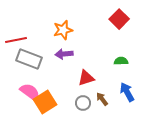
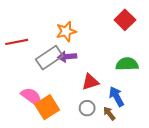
gray rectangle: (29, 59) -> (49, 58), moved, turned -55
green semicircle: (121, 61) -> (127, 64), size x1.5
blue arrow: (127, 92) -> (117, 97), moved
brown arrow: (102, 99) -> (109, 113), moved

